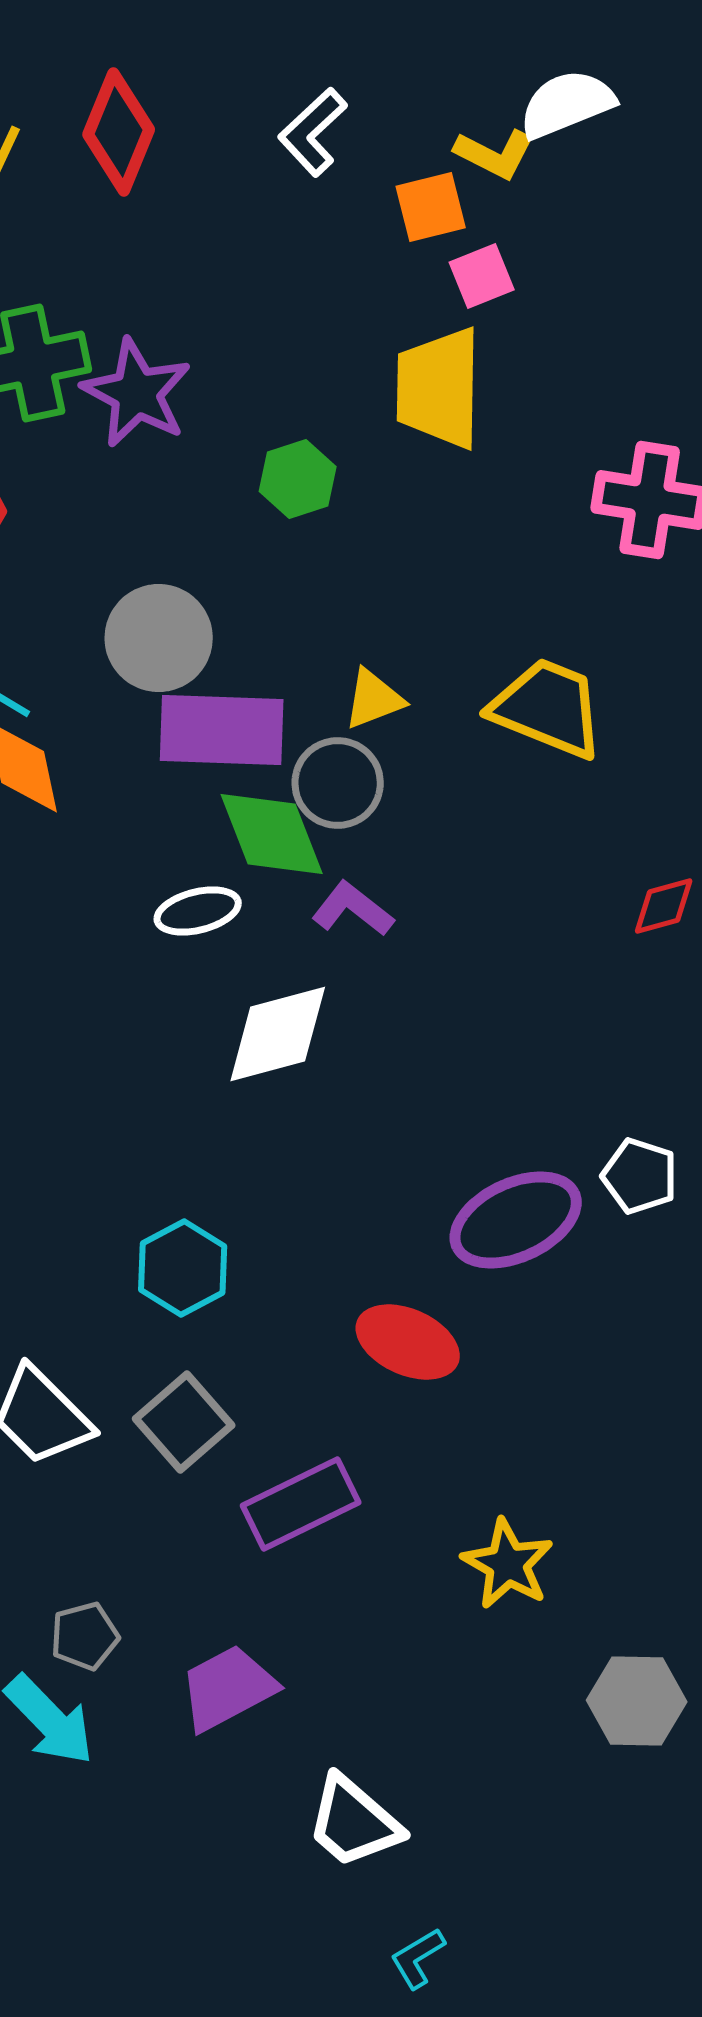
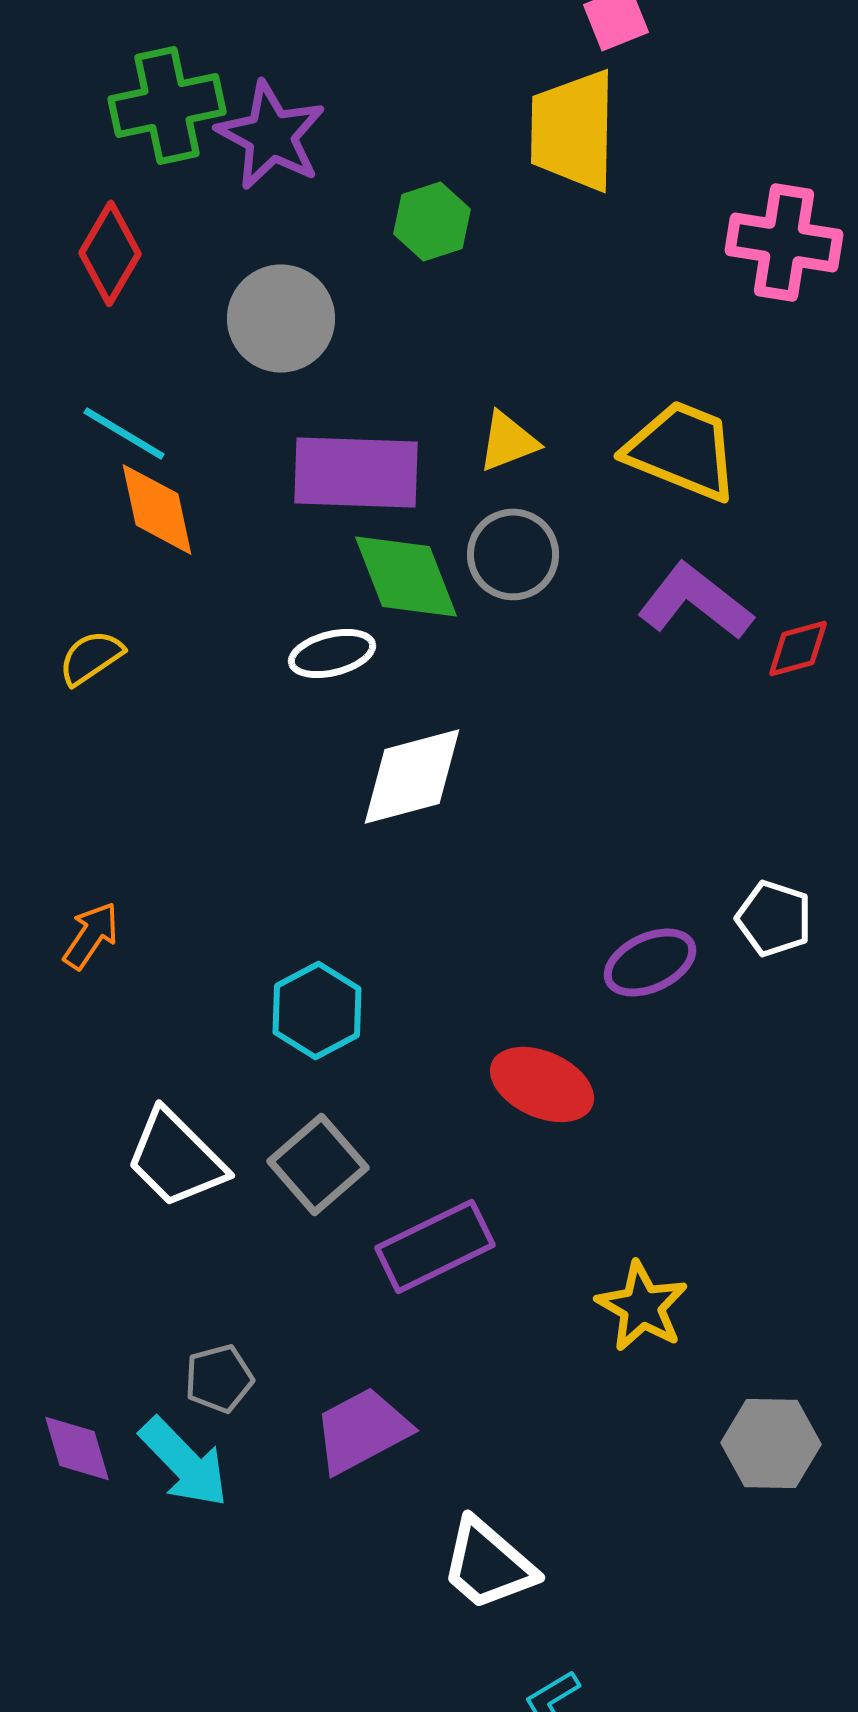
gray circle: (159, 638) -> (281, 318), moved
gray circle: (338, 783) -> (513, 554), moved
purple L-shape: (353, 909) -> (695, 601), moved, size x1.4
purple ellipse: (516, 1220) -> (650, 962), size x0.7

